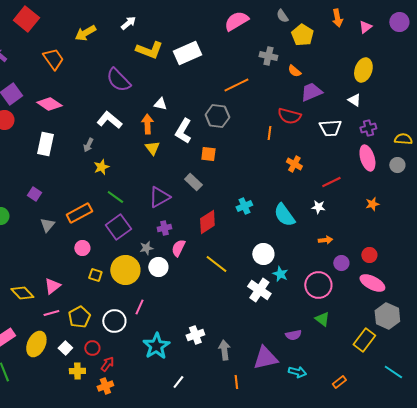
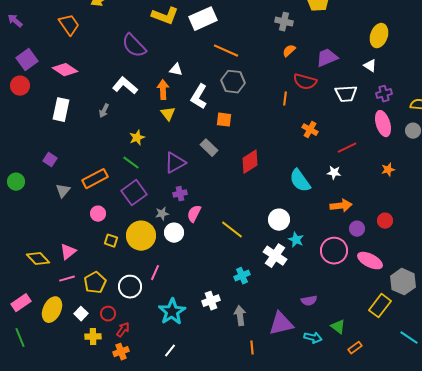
orange semicircle: (294, 71) -> (289, 51), moved, turned 96
orange line: (236, 85) -> (226, 51), moved, turned 50
yellow star: (101, 167) -> (137, 138), moved
cyan cross: (244, 206) -> (242, 276), moved
red diamond: (207, 222) -> (250, 162), moved
orange arrow: (325, 240) -> (341, 206), size x1.5
pink ellipse: (372, 283) -> (370, 261), moved
green triangle: (322, 319) -> (338, 327), moved
white line: (178, 382) -> (170, 351), moved

